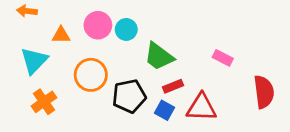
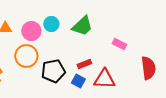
pink circle: (98, 25) -> (31, 31), moved
green trapezoid: (159, 56) -> (82, 26), moved, turned -80

